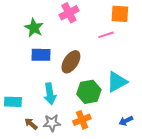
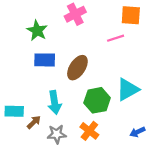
orange cross: (82, 120) -> (89, 131), turned -30
brown arrow: (31, 124) -> (34, 122), moved, turned 96

